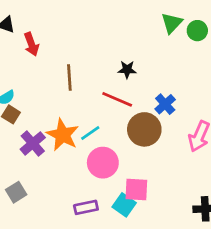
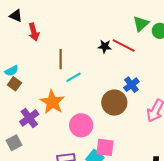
black star: (127, 70) -> (105, 46), moved
red line: (117, 99) -> (124, 46), moved
cyan line: (90, 133) -> (73, 77), moved
purple cross: (33, 143) -> (29, 118), moved

